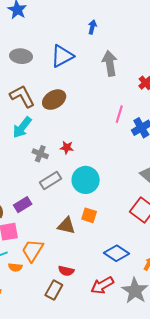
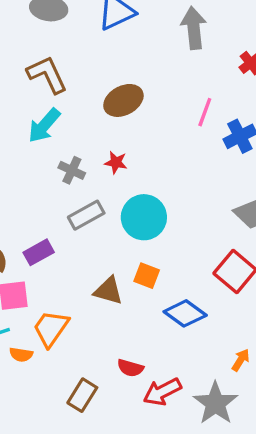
brown ellipse: (54, 100) -> (123, 100), moved
blue diamond: (116, 253) -> (185, 313), moved
red semicircle: (66, 271) -> (130, 368), moved

